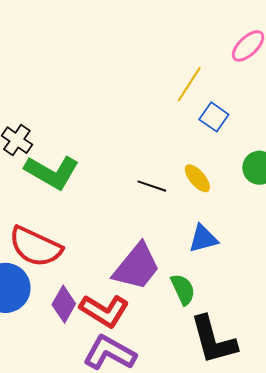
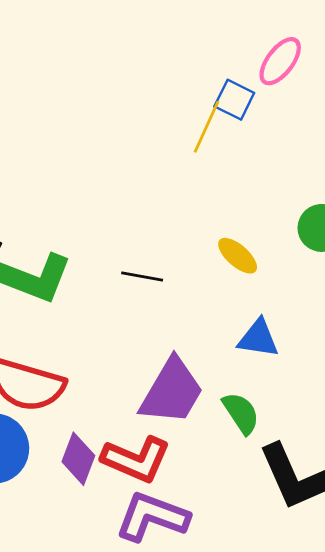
blue square: (214, 117) -> (234, 100), moved
black line: (152, 186) -> (142, 277), moved
blue triangle: (203, 239) -> (258, 338), turned 32

